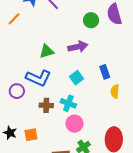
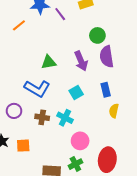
purple semicircle: (114, 14) -> (107, 57), moved
purple arrow: (78, 47) -> (81, 61), turned 72
purple circle: (17, 91) -> (14, 111), moved
pink circle: (74, 124) -> (80, 141), moved

